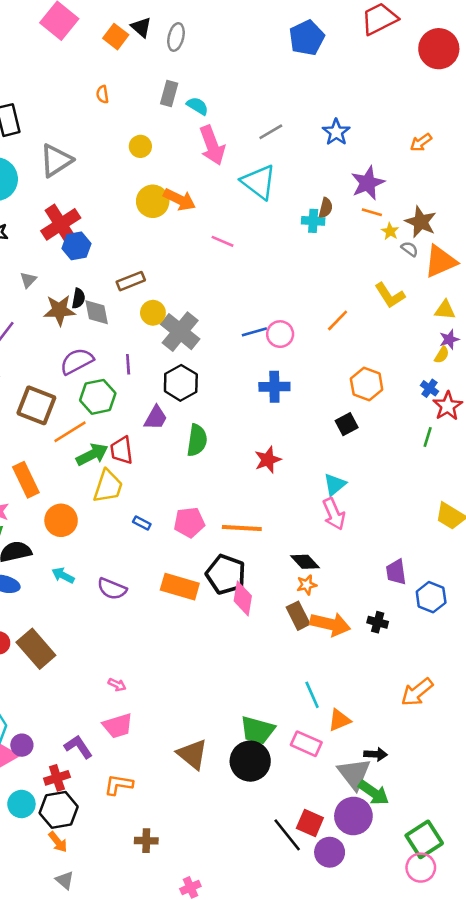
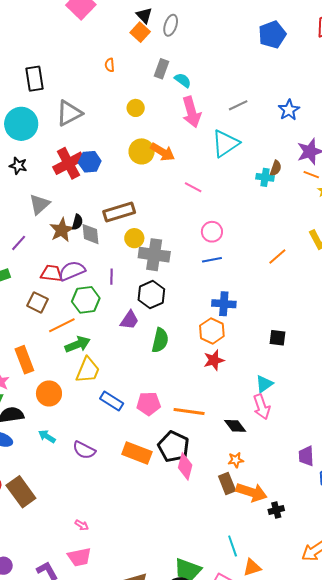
orange square: (116, 37) -> (140, 32), moved
cyan triangle: (259, 182) -> (225, 143), turned 44
blue hexagon: (76, 246) -> (90, 162), moved
gray triangle: (28, 280) -> (39, 204), size x1.6
brown rectangle: (131, 281) -> (119, 212), size x1.4
brown star: (59, 310) -> (62, 230), turned -30
gray cross: (180, 332) -> (154, 255), turned -36
pink circle: (280, 334) -> (212, 232), moved
orange hexagon: (367, 384) -> (212, 331), moved
brown square: (36, 405) -> (37, 302), size x0.7
black square: (347, 424) -> (278, 338), turned 30
red trapezoid: (122, 450) -> (52, 273), moved, turned 100
blue rectangle: (142, 523) -> (112, 401), size x1.6
black diamond: (305, 562) -> (235, 426), moved
black cross: (378, 622) -> (276, 510), moved, turned -35

